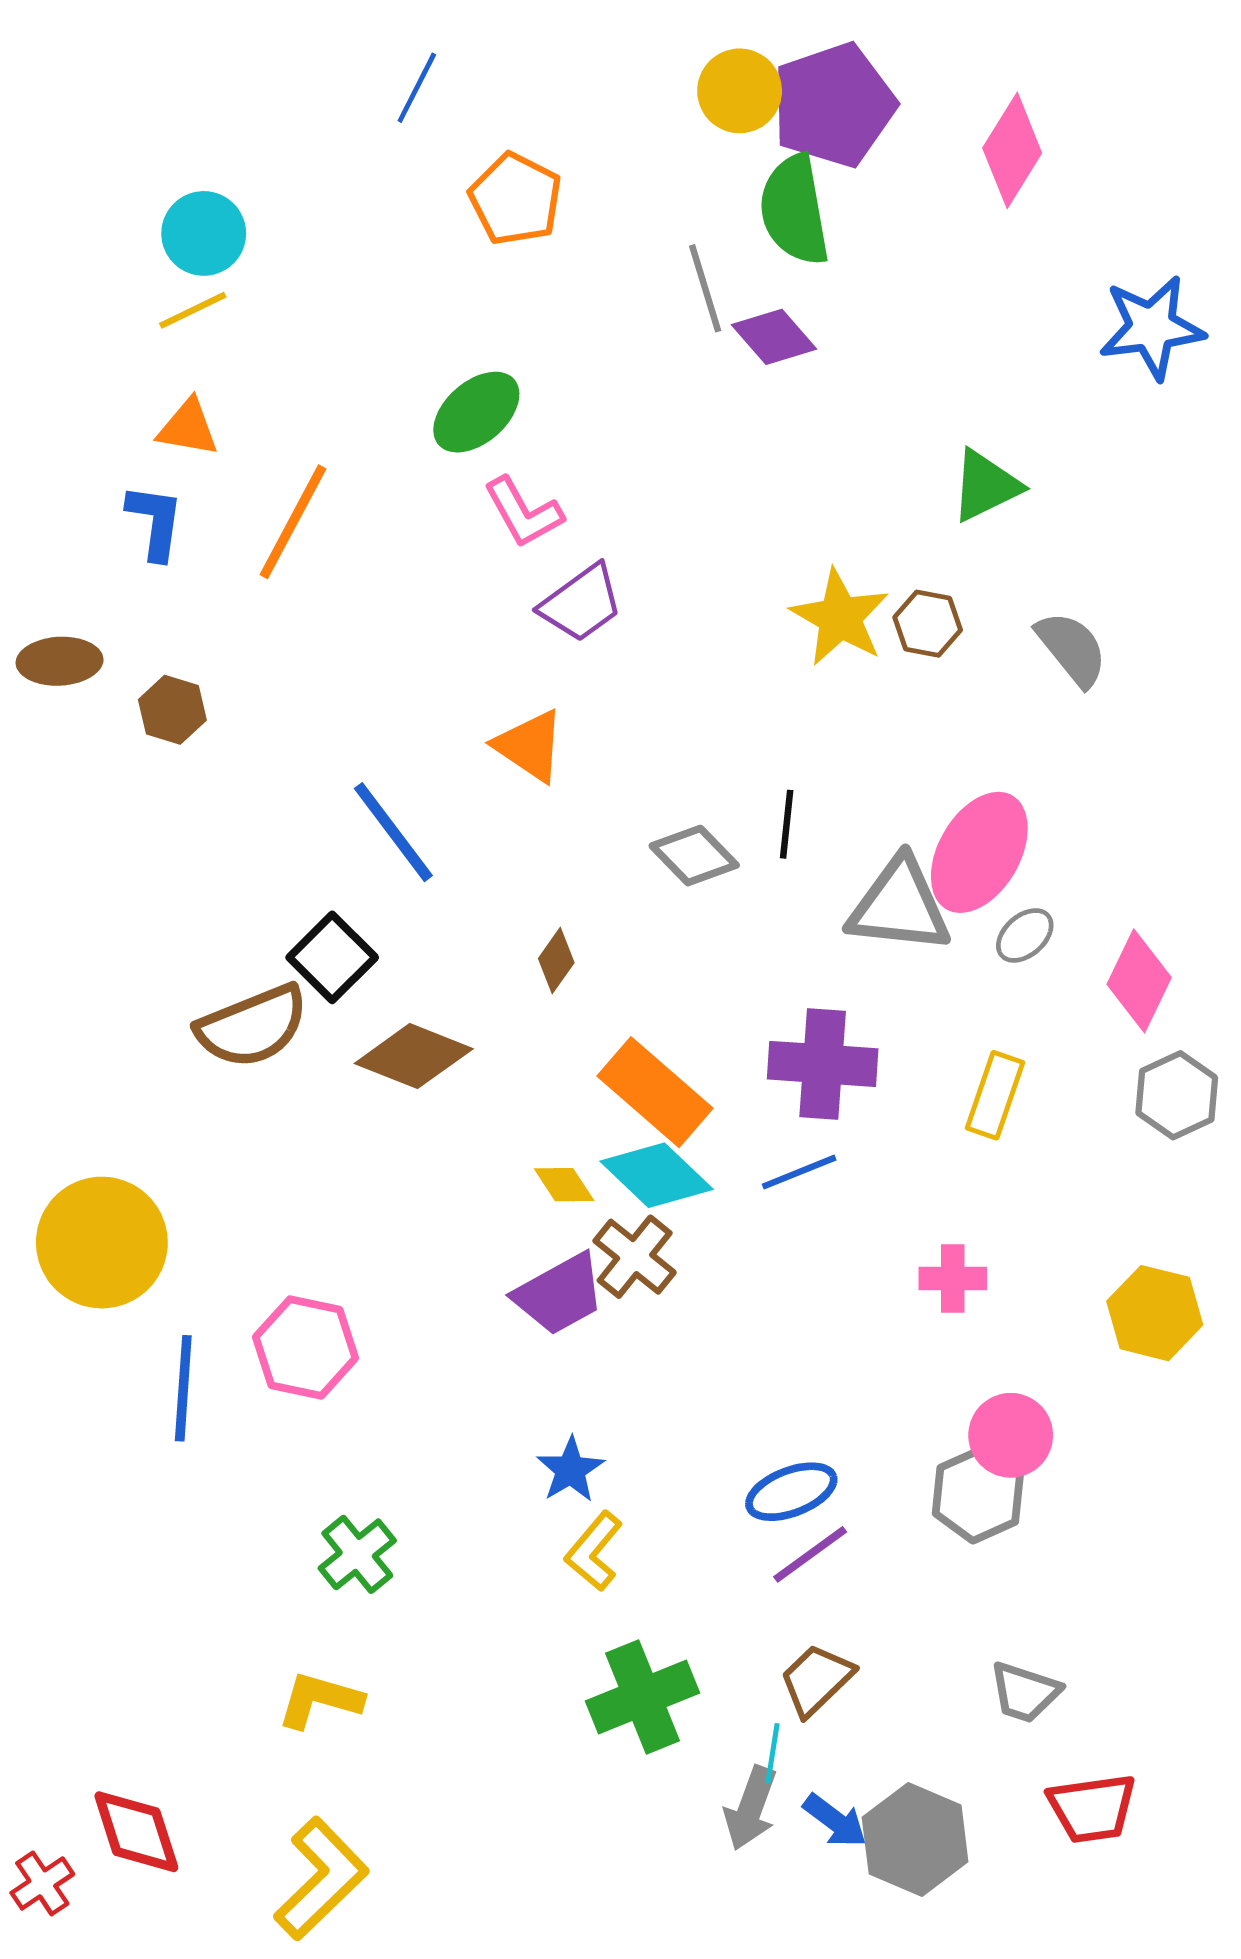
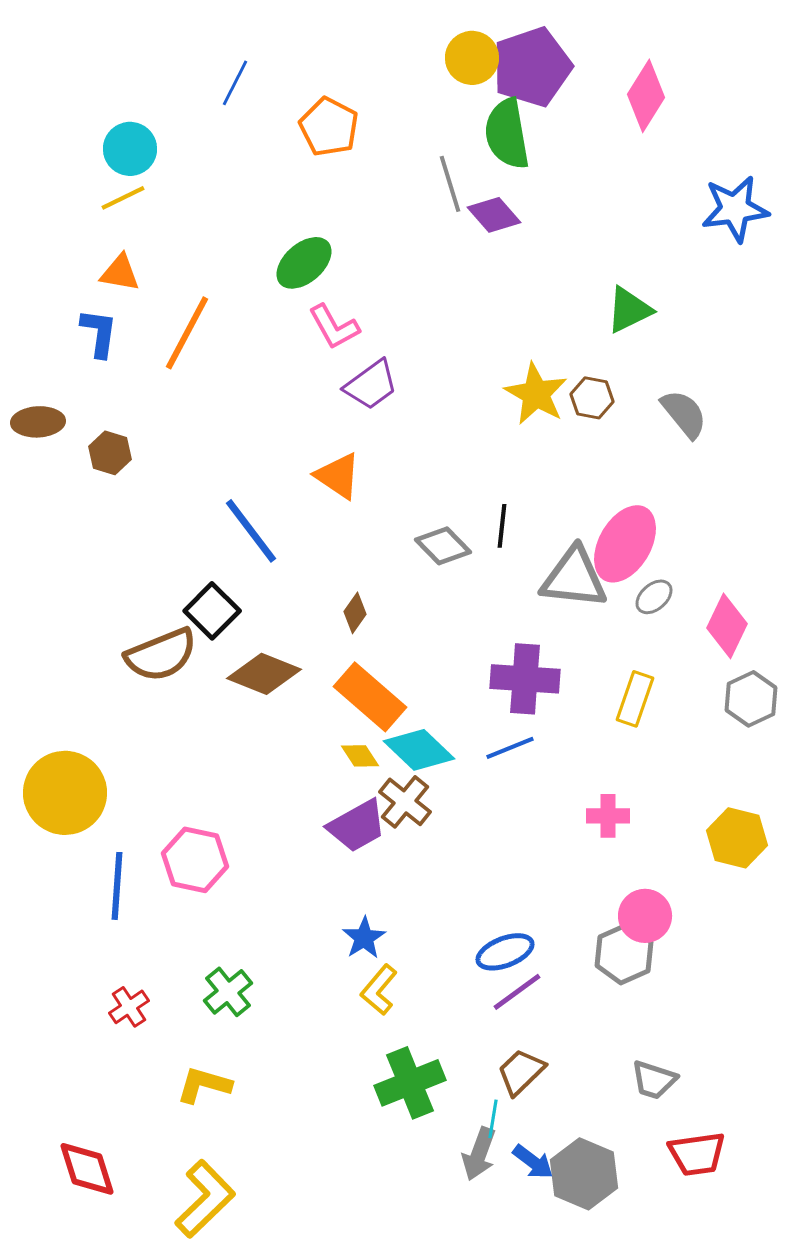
blue line: (417, 88) -> (235, 83), moved
orange rectangle: (655, 1092) -> (370, 697), moved
red cross: (42, 1883) -> (129, 1007), moved

